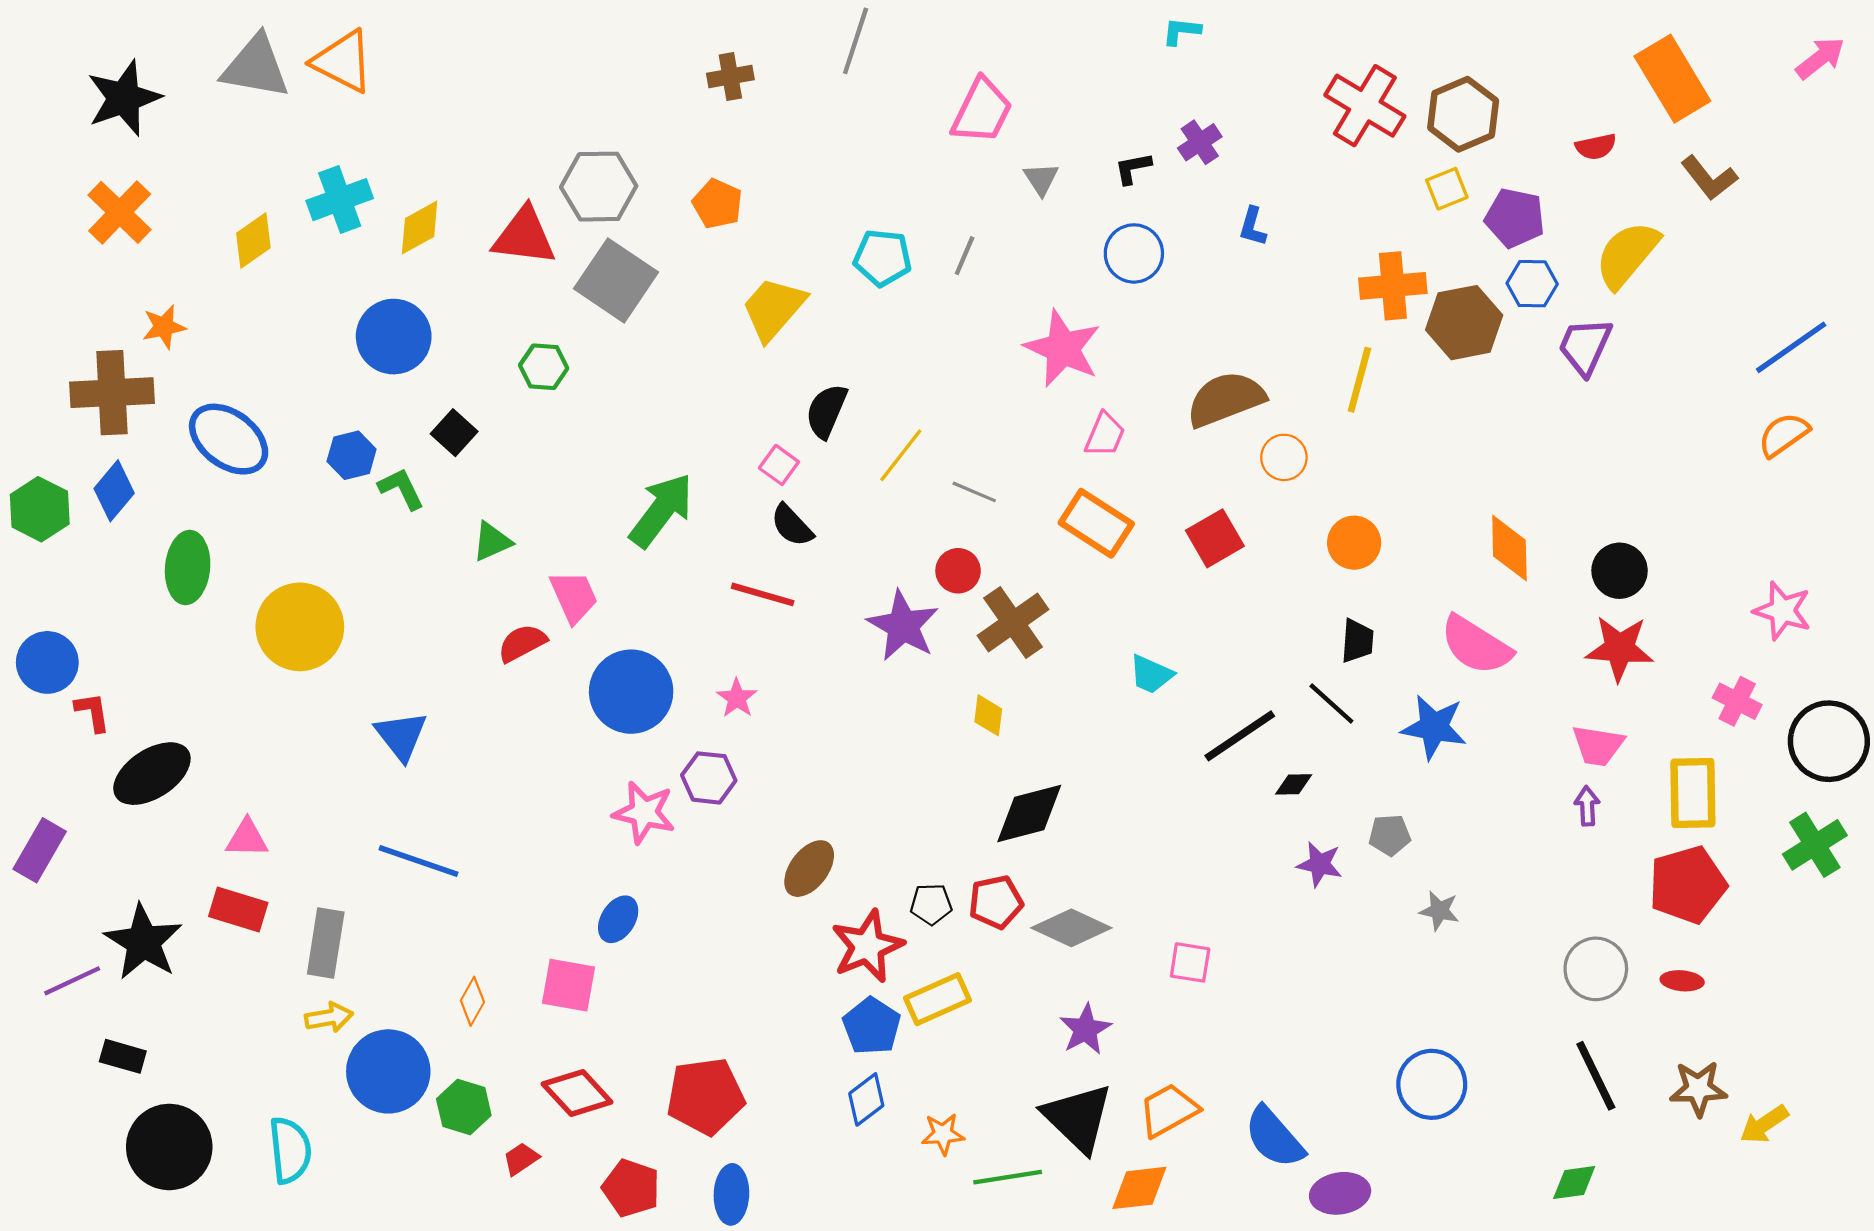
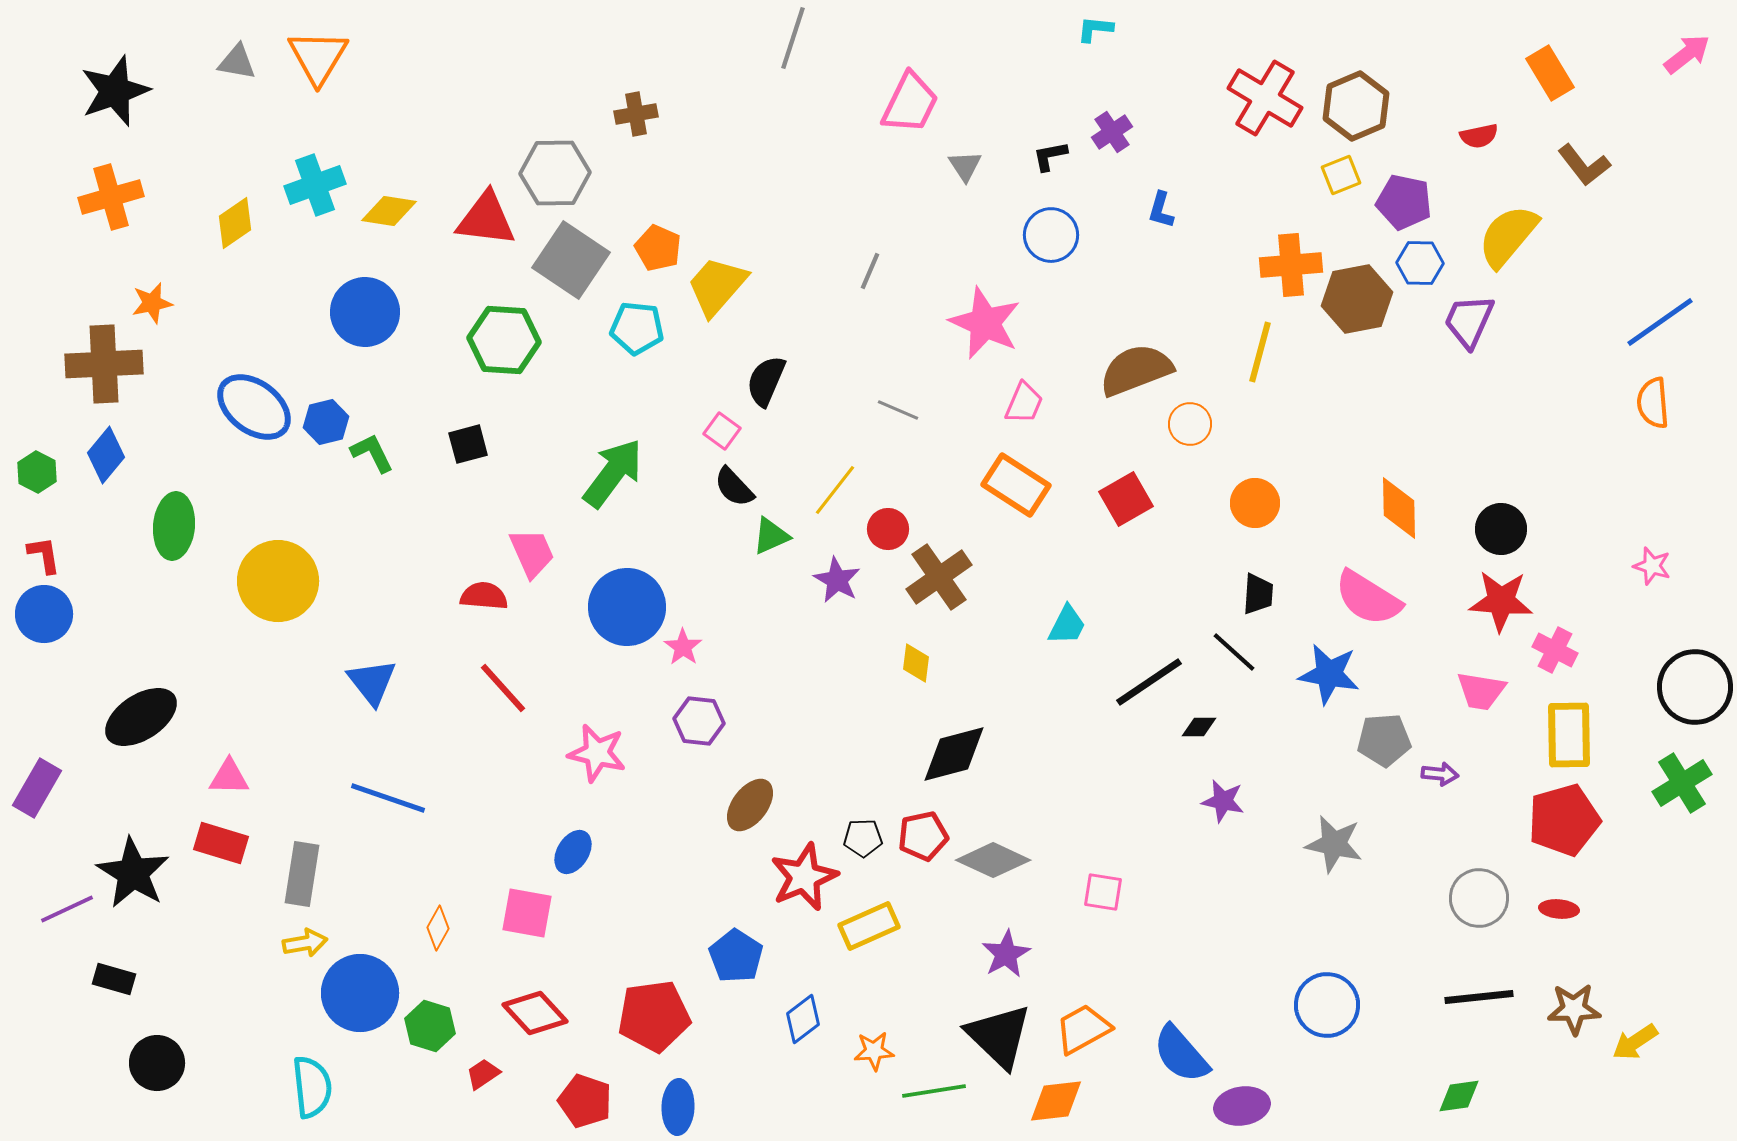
orange triangle: (343, 61) -> (318, 57), turned 34
gray triangle: (256, 67) -> (237, 62), size x0.6
brown cross: (730, 76) -> (636, 114), moved
orange rectangle: (1672, 79) -> (1550, 73), size x0.7
orange pentagon: (717, 204) -> (658, 248), moved
orange cross: (120, 212) -> (111, 197), turned 30
yellow diamond: (420, 228) -> (389, 211), turned 38
gray line: (965, 256) -> (870, 271), moved
cyan pentagon: (883, 258) -> (637, 328), moved
green hexagon: (544, 367) -> (504, 340), size x1.6
black square: (454, 433) -> (468, 444), moved, turned 33
orange semicircle: (1784, 435) -> (1653, 403), turned -60
blue ellipse: (229, 439) -> (254, 407), moved
yellow line: (901, 455) -> (835, 490), moved
gray line: (974, 492) -> (898, 410), moved
green hexagon: (40, 509) -> (37, 472), size x0.7
green triangle: (492, 542) -> (771, 536), moved
red line: (763, 594) -> (503, 688), moved, turned 32
pink star: (1782, 611) -> (1652, 566), size x0.7
purple star: (903, 626) -> (837, 580), size x0.7
red semicircle: (522, 643) -> (484, 596), turned 33
cyan trapezoid: (1151, 674) -> (1067, 625), turned -87
blue circle: (631, 692) -> (627, 607), moved
pink cross: (1737, 701) -> (1555, 650), moved
red L-shape: (93, 712) -> (44, 555), moved
purple hexagon: (709, 778) -> (699, 721), moved
purple arrow: (1587, 806) -> (1440, 774), moved, turned 99
gray pentagon: (1390, 835) -> (1384, 740), moved, size x1.4
gray star: (1439, 911) -> (1334, 844), size x1.5
blue pentagon: (872, 1026) -> (736, 956), moved
black line: (1596, 1076) -> (1479, 997), turned -70
black circle: (169, 1147) -> (157, 1063), size x0.7
cyan semicircle: (290, 1150) -> (312, 1087), moved

